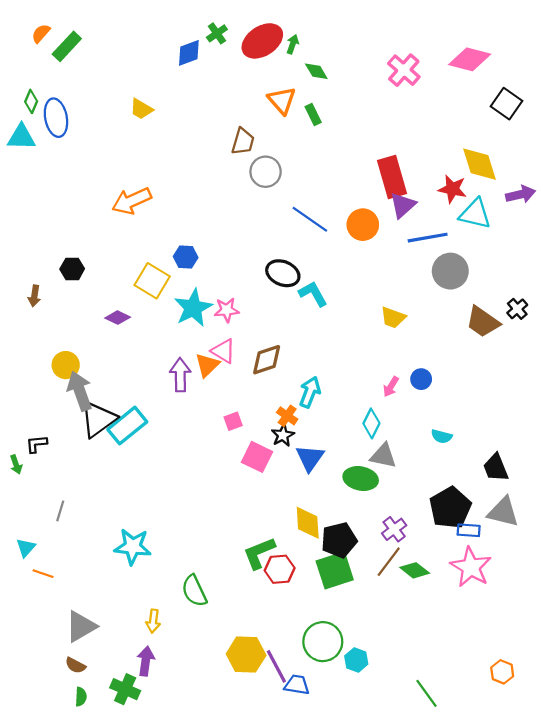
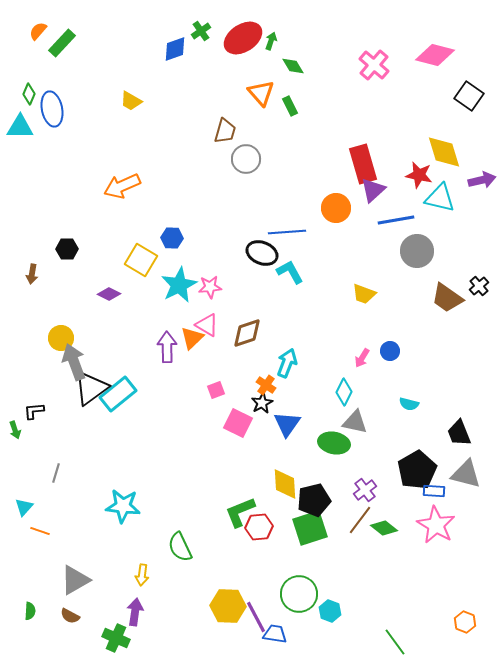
blue line: (310, 219) -> (287, 232), moved, turned -39
green semicircle: (81, 697) -> (30, 611), moved

